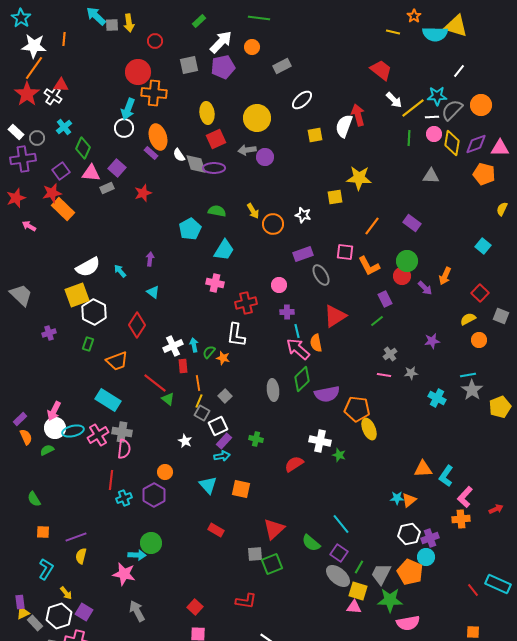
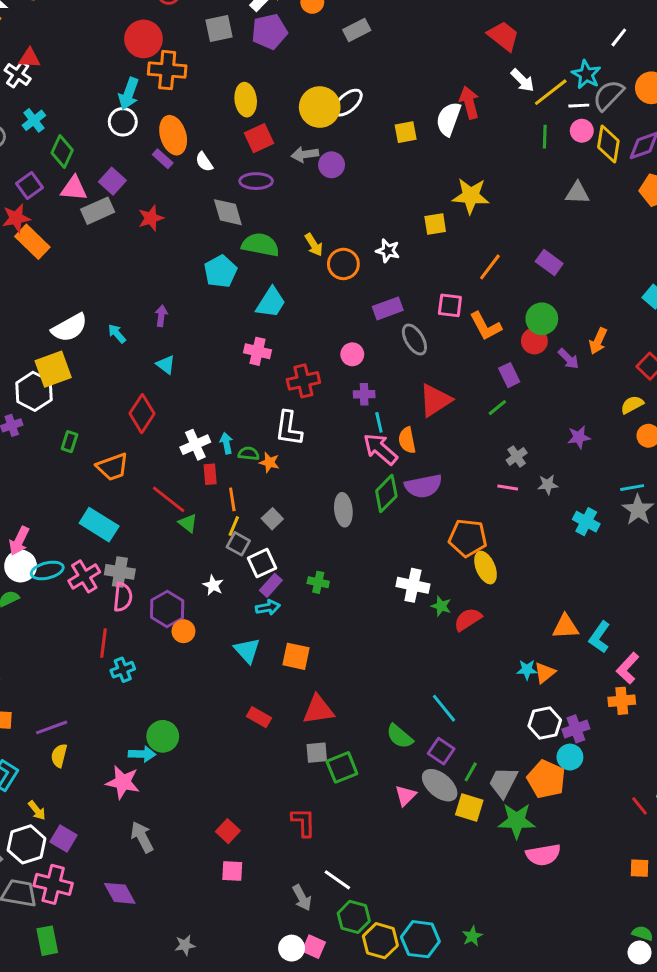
cyan star: (437, 96) -> (586, 74), turned 30
white ellipse: (302, 100) -> (348, 103), moved
gray diamond: (196, 164) -> (228, 212), moved
gray rectangle: (107, 188) -> (98, 211), size x1.5
green semicircle: (217, 211) -> (260, 245), size x1.4
white hexagon: (94, 312) -> (34, 391), moved
green semicircle: (209, 352) -> (249, 454), turned 56
purple semicircle: (327, 394) -> (423, 486), moved
red semicircle: (294, 464) -> (468, 619), moved
purple hexagon: (154, 495) -> (167, 609), moved
red triangle: (274, 529) -> (318, 710), moved, turned 35
red L-shape: (246, 601) -> (303, 822), turned -100
pink triangle: (354, 607) -> (406, 796), moved, turned -49

